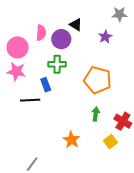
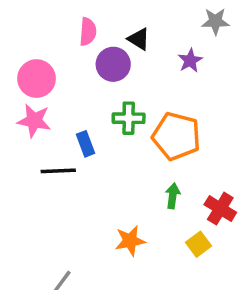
pink semicircle: (41, 33) -> (88, 32), moved
green cross: (57, 64) -> (129, 118), moved
orange star: (71, 140) -> (130, 241), turned 30

